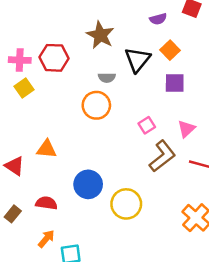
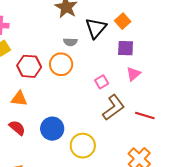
red hexagon: (54, 58) -> (29, 66), moved
pink triangle: (186, 129) -> (133, 74), moved
red semicircle: (46, 203) -> (17, 128), moved, turned 30

